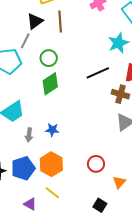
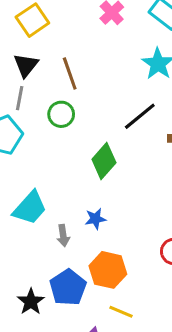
brown line: (60, 22) -> (70, 74), moved
green diamond: (50, 84) -> (104, 161), moved

